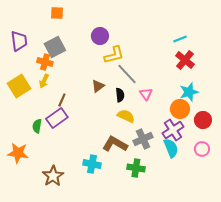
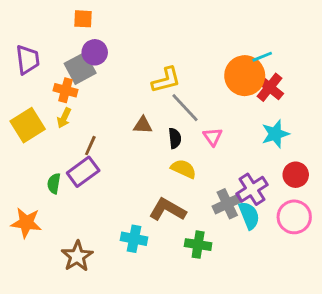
purple circle: (100, 36) -> (95, 52), moved
brown triangle: (98, 86) -> (143, 125), turned 40
orange circle: (180, 109) -> (245, 76), moved, size x1.4
gray cross: (143, 139) -> (227, 204), moved
pink circle: (202, 149) -> (294, 217), size x1.5

